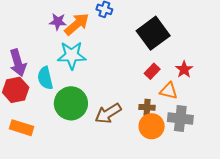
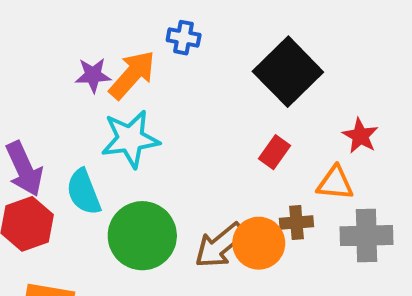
red rectangle: (152, 71) -> (275, 152), moved
orange circle: (152, 126) -> (259, 243), moved

